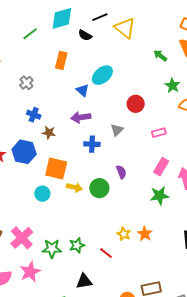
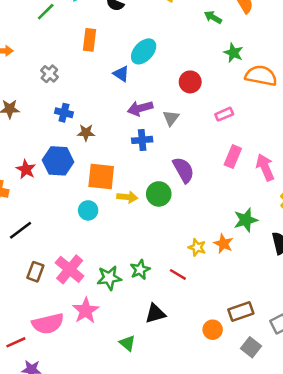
purple arrow: (81, 117) -> (140, 108), moved
purple semicircle: (121, 172) -> (183, 170), size x1.5
green star: (159, 196) -> (246, 220), moved

